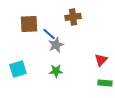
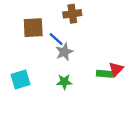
brown cross: (73, 17) -> (72, 14), moved
green rectangle: (105, 83) -> (105, 74), moved

